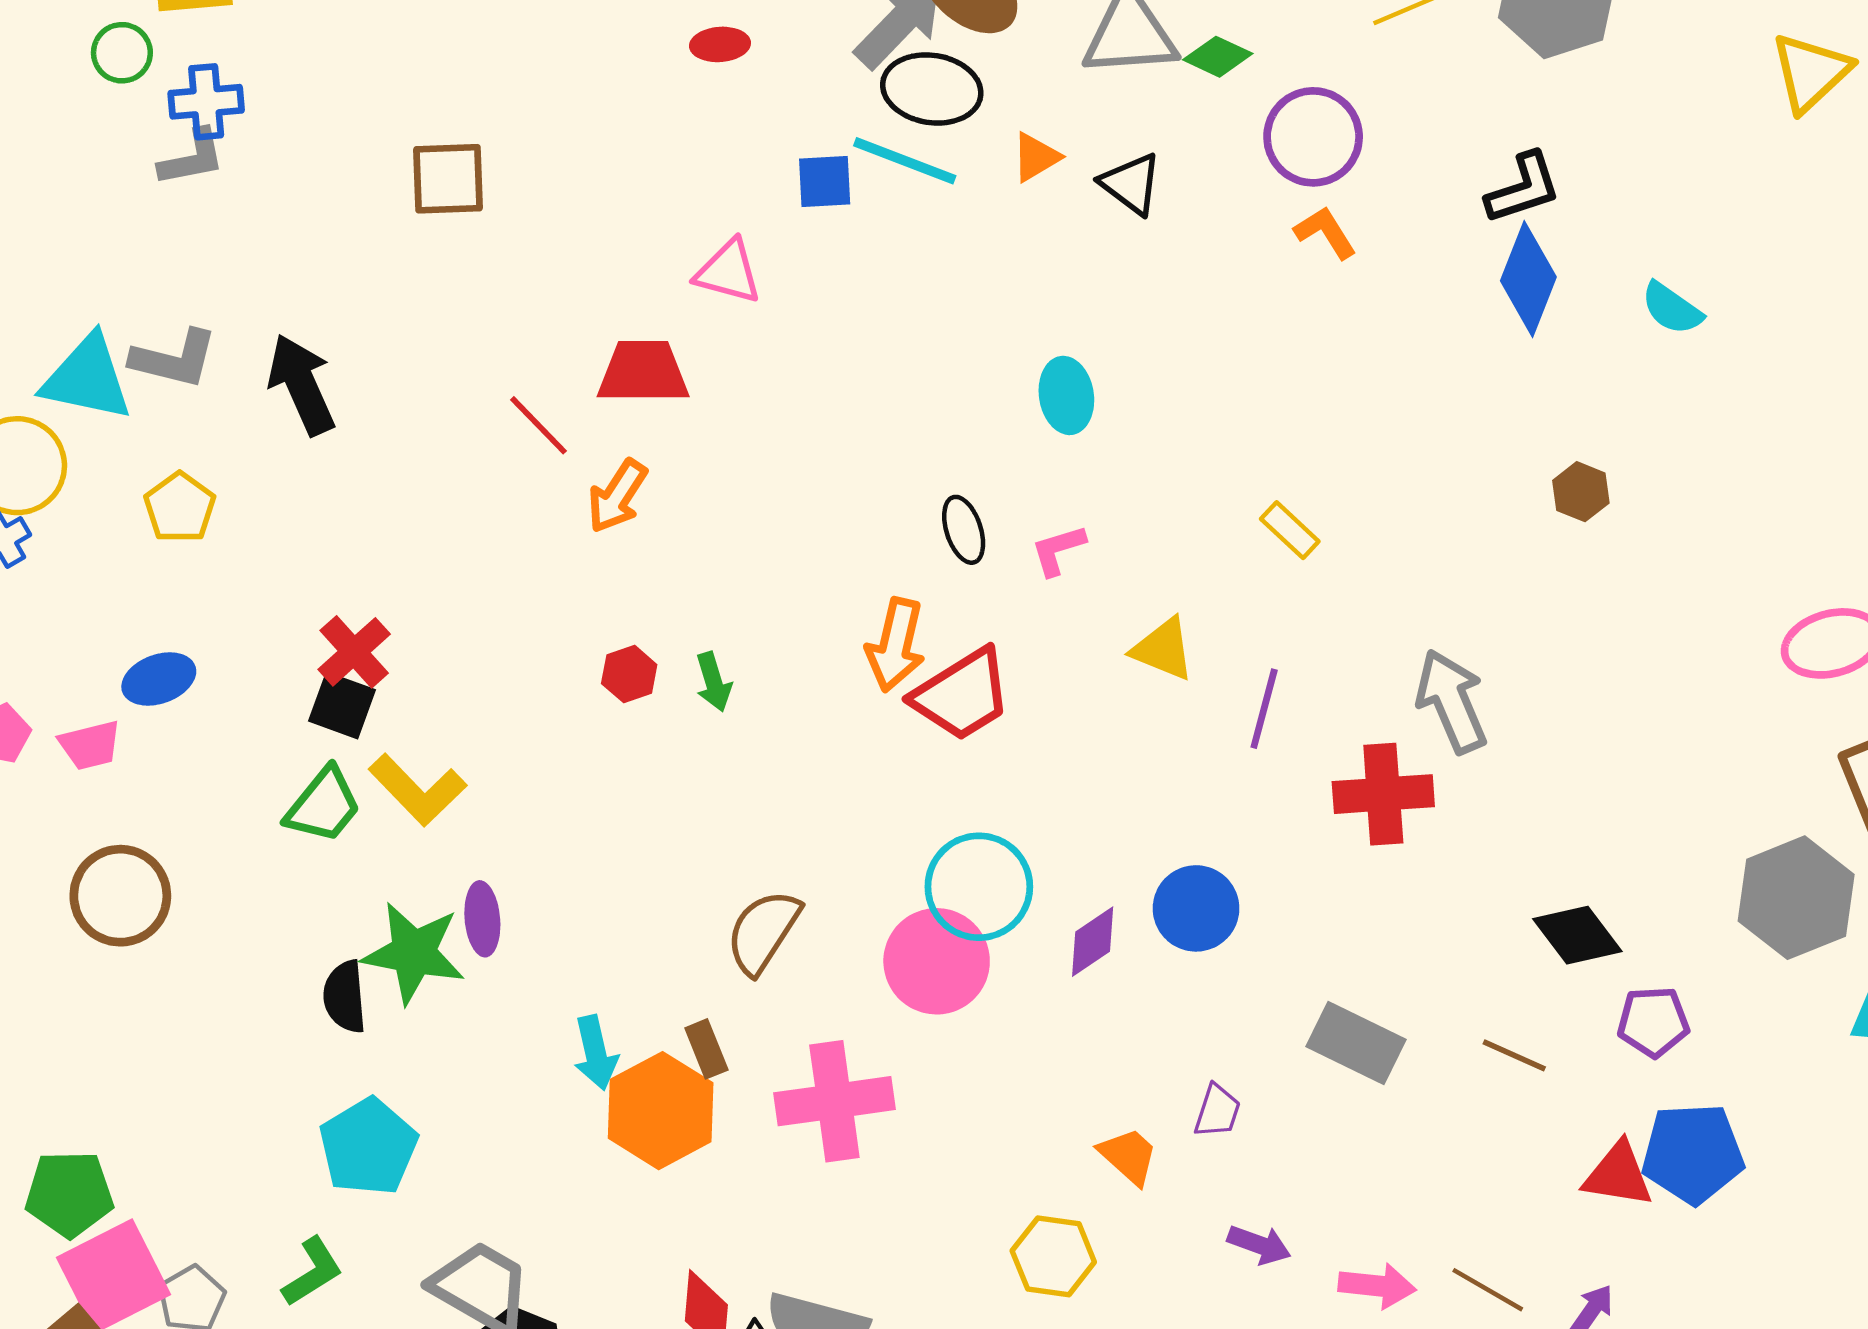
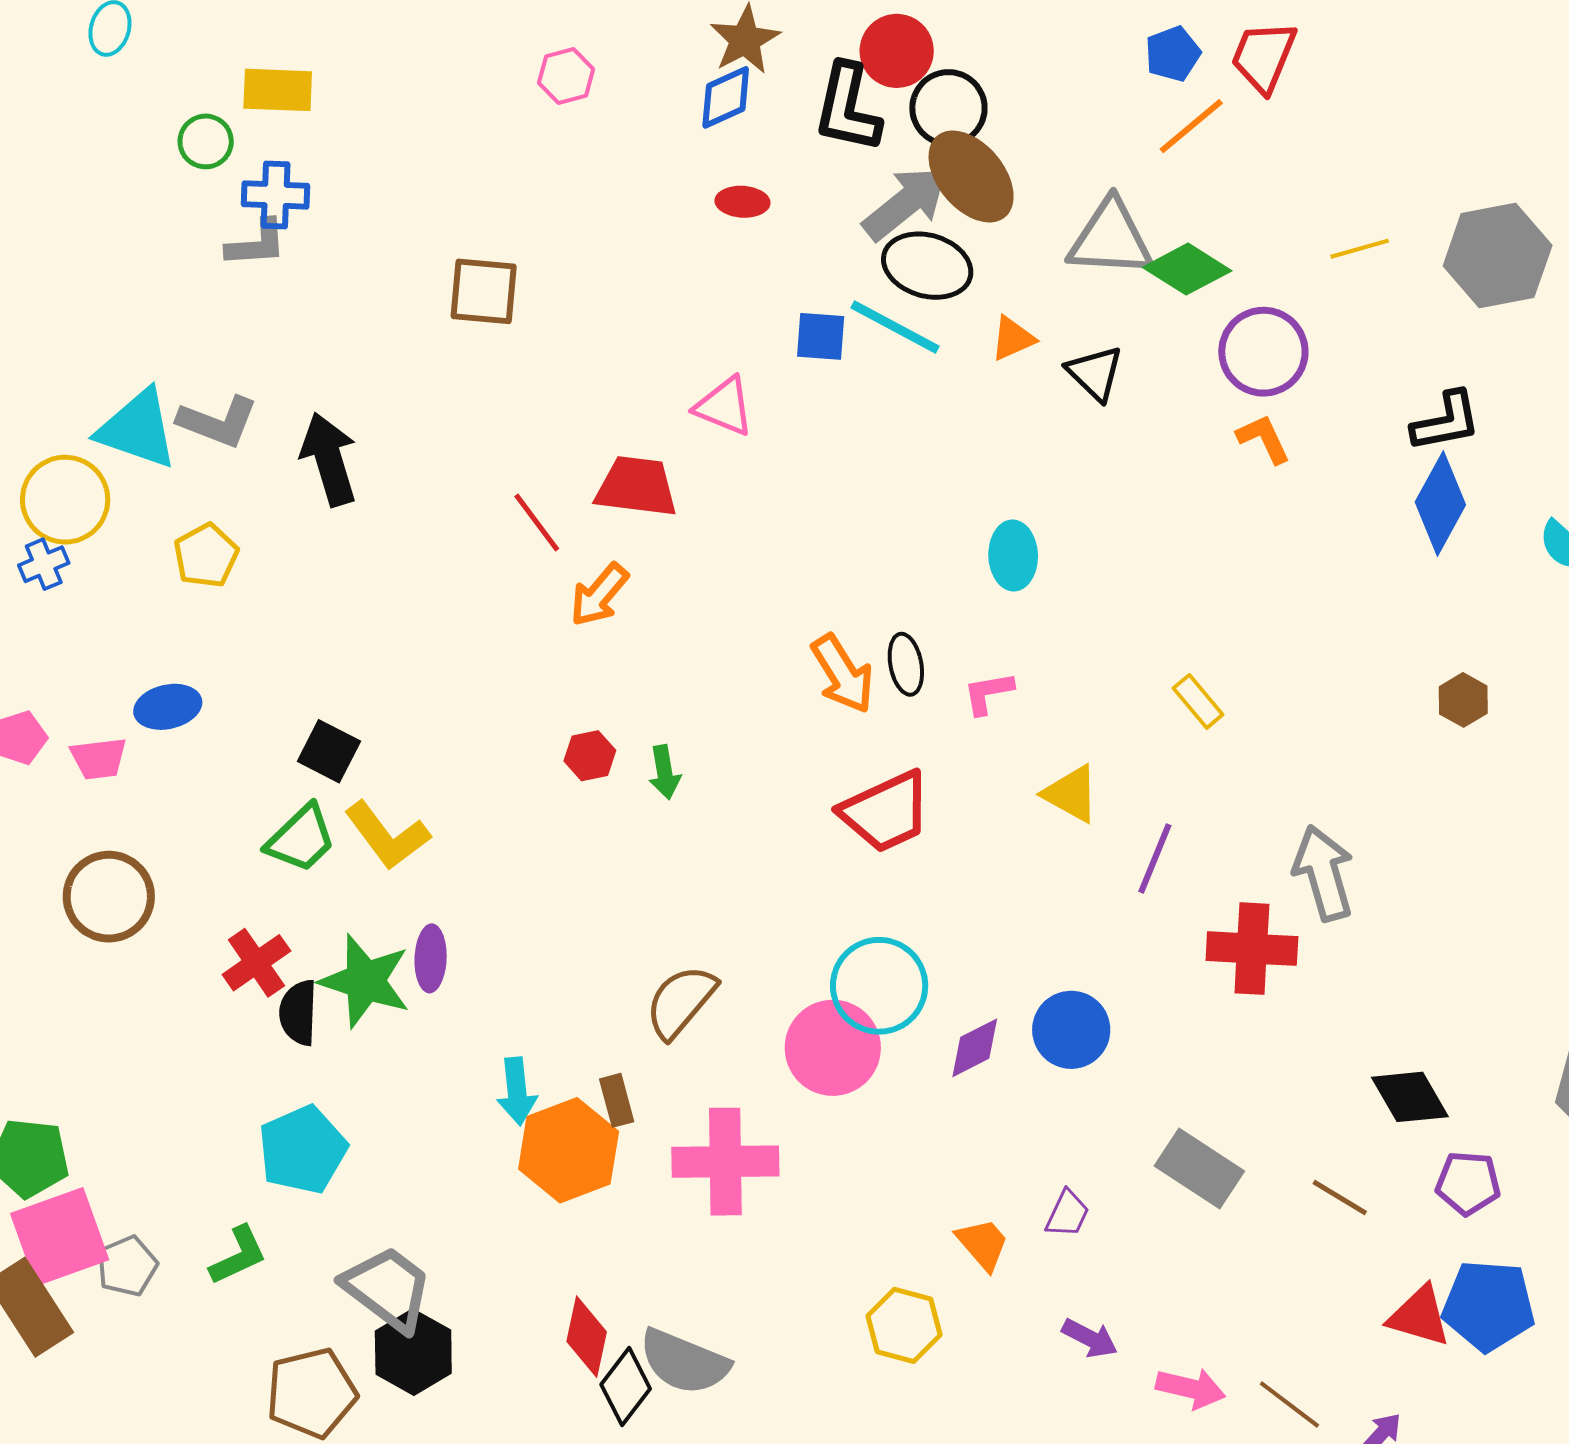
green diamond: (1218, 57) -> (1187, 269), size x1.4
orange arrow: (896, 645) -> (843, 674), moved, turned -52
red cross: (354, 652) -> (256, 963), moved

